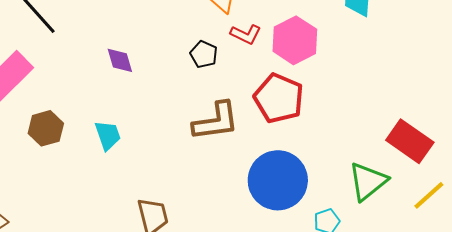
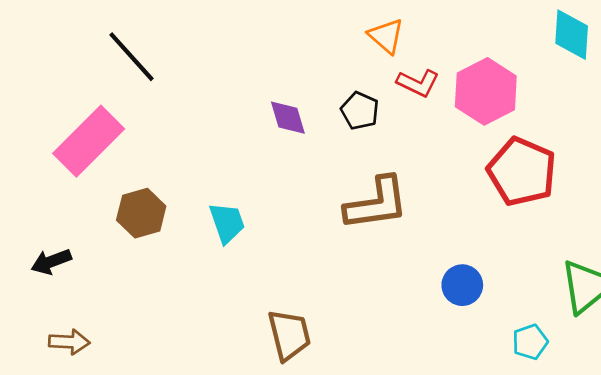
purple diamond: (120, 60) -> (288, 118), moved
red pentagon: (279, 98) -> (522, 172), moved
blue circle: (278, 180) -> (462, 285), size x0.5

